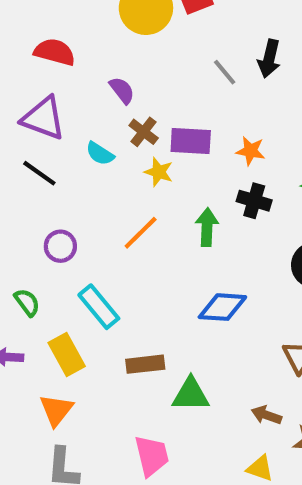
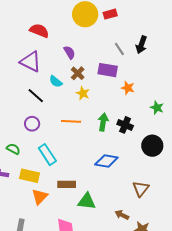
purple rectangle: (191, 141) -> (108, 70), moved
black line: (39, 173) -> (36, 96), moved
black cross: (254, 201) -> (125, 125), moved
orange line: (141, 233) -> (71, 121), turned 42
green semicircle: (27, 302) -> (13, 149), turned -32
yellow rectangle: (67, 354) -> (30, 176), turned -54
orange triangle: (56, 410) -> (40, 197), moved

